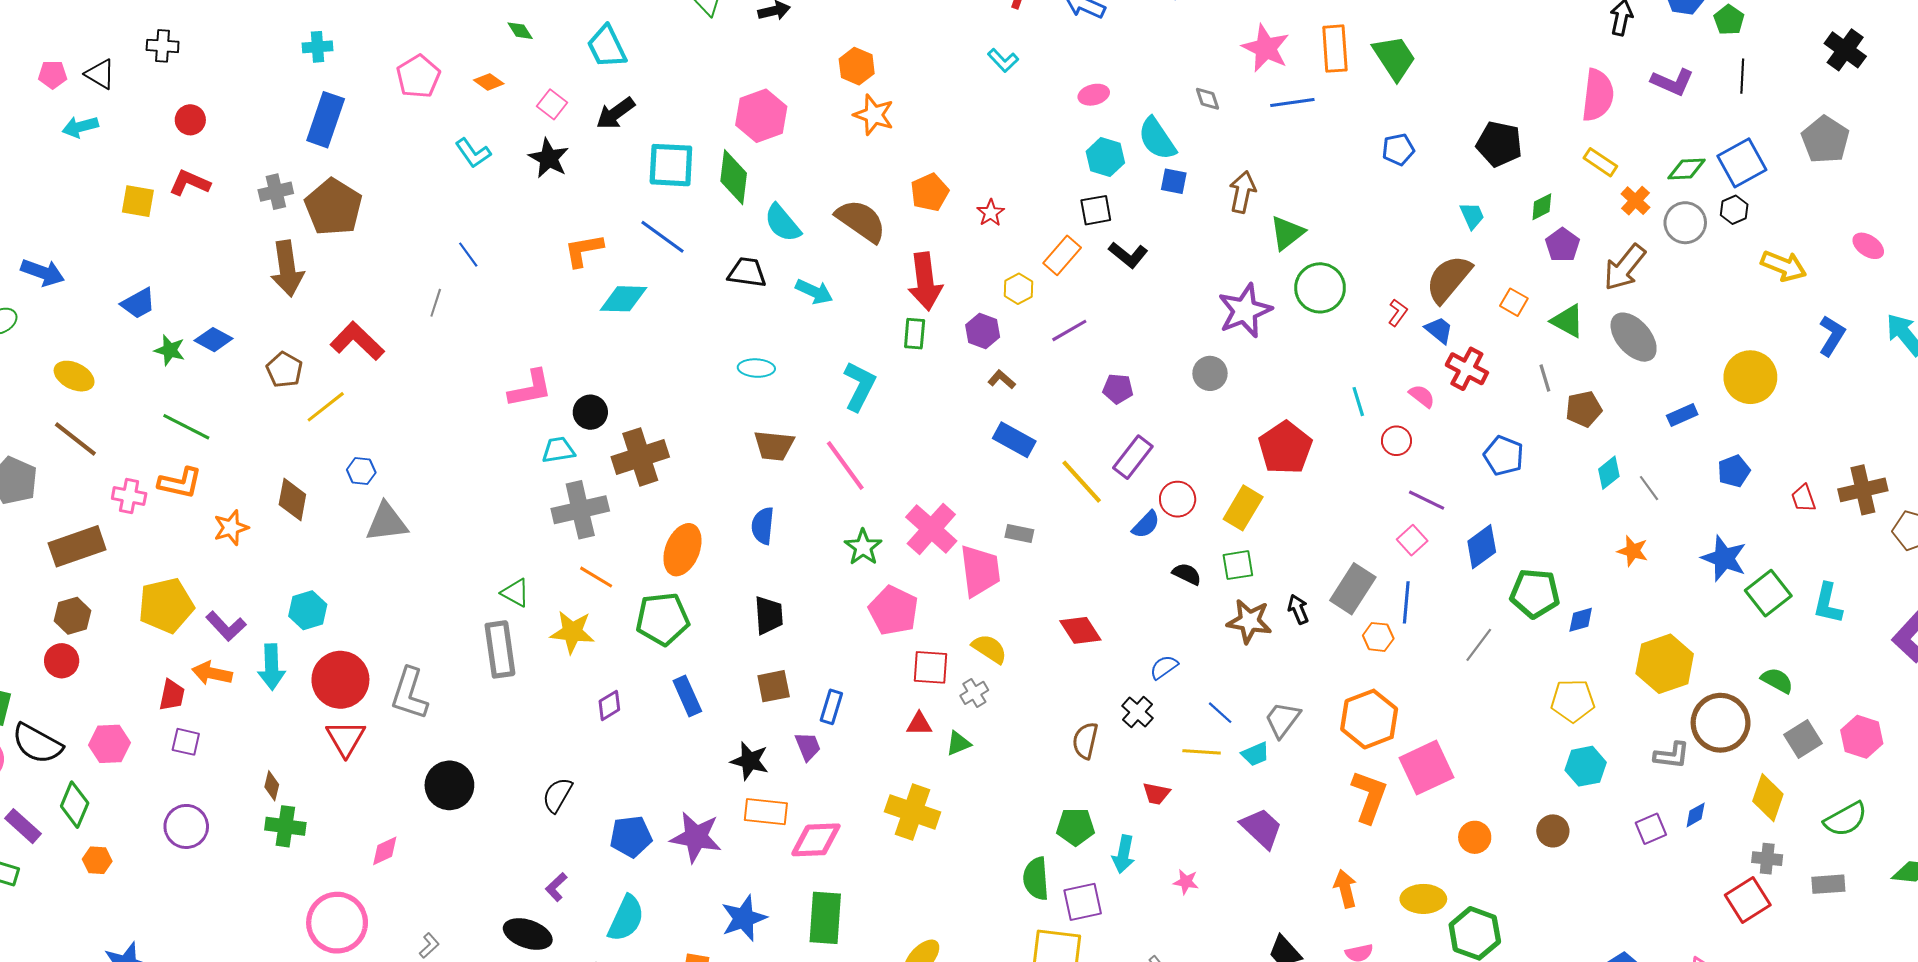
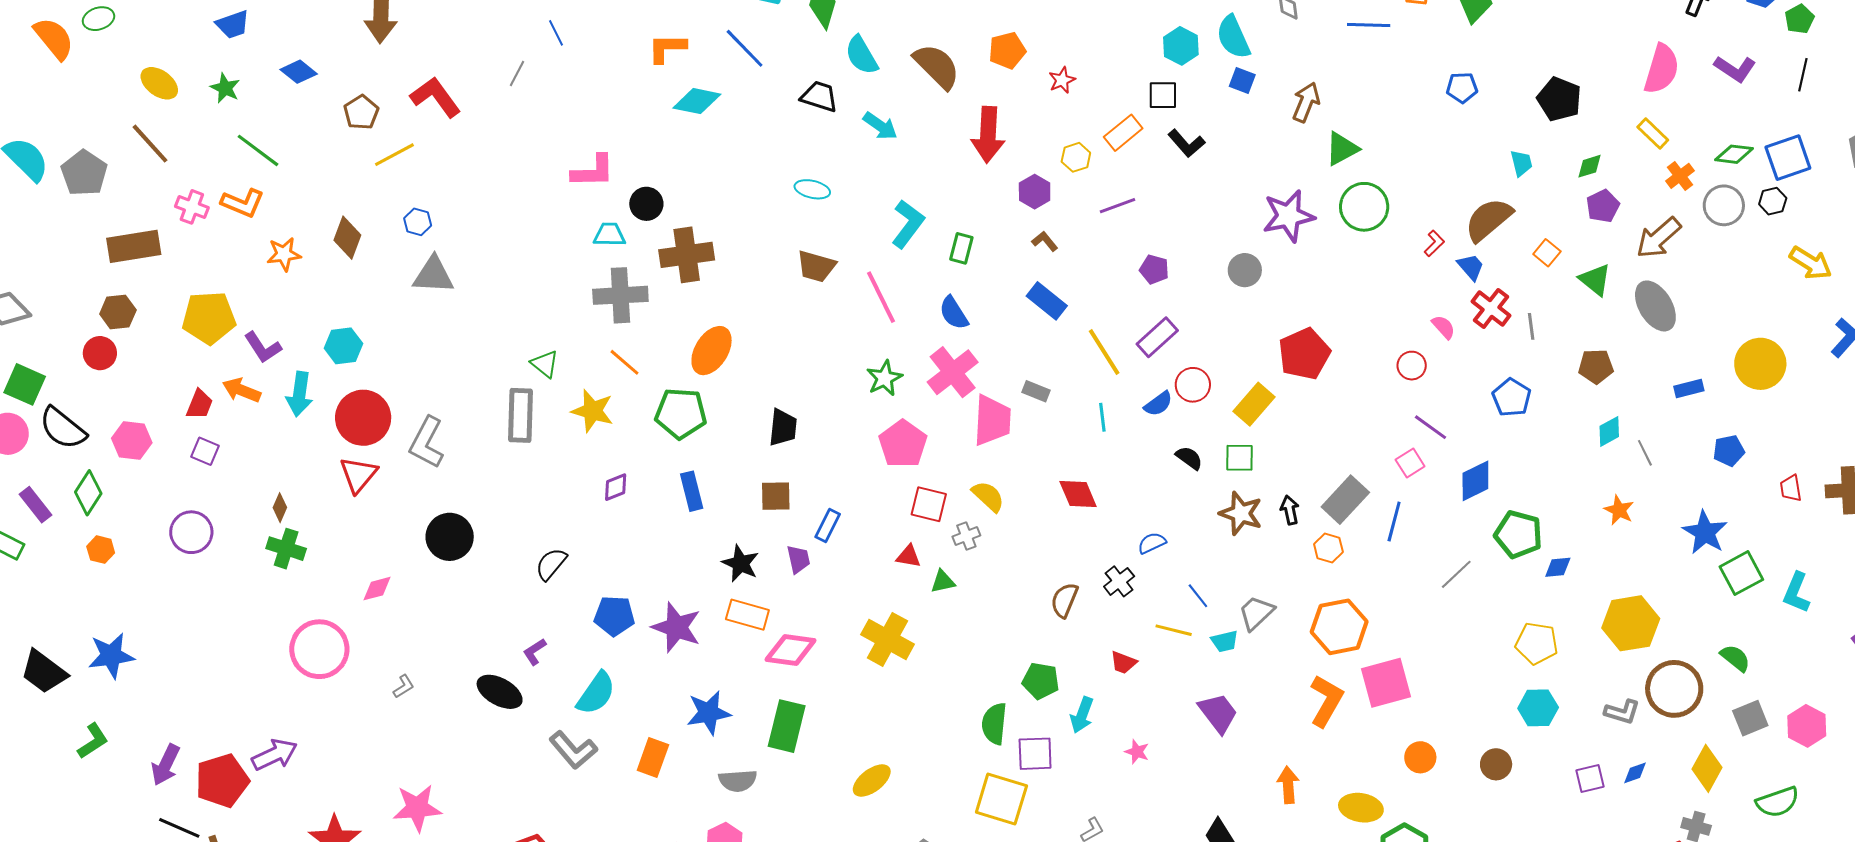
green rectangle: (915, 334) -> (961, 248), moved
green star: (170, 350) -> (225, 88), moved
gray line: (1545, 378) -> (1531, 326), moved
cyan line: (1358, 402) -> (1102, 417), moved
blue semicircle: (763, 526) -> (954, 313), moved, turned -48
orange hexagon: (1378, 637) -> (1328, 548), moved

